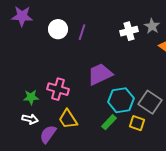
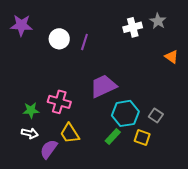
gray star: (152, 26) -> (158, 21), moved
white cross: (129, 31) -> (133, 27), moved
gray square: (150, 102) -> (156, 115), size x0.6

